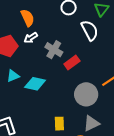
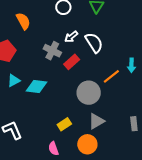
white semicircle: (90, 30) -> (94, 43), moved
white arrow: (31, 38) -> (71, 37), moved
yellow rectangle: (59, 124) -> (64, 124), turned 64

